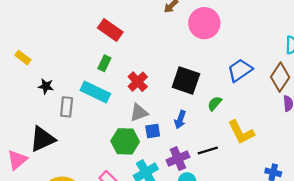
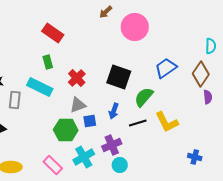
green rectangle: (104, 63) -> (48, 62), turned -40
green semicircle: (215, 103) -> (144, 97), size x1.5
black line: (208, 151) -> (138, 123), moved

